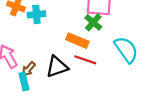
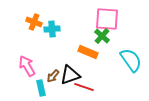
red line: (85, 60) -> (84, 87), moved
brown arrow: (29, 69) -> (53, 76), moved

